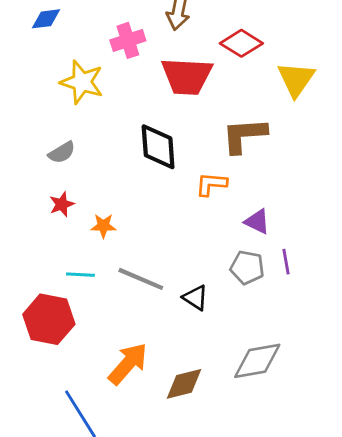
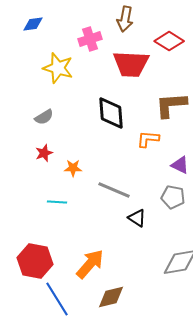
gray line: (141, 279) -> (114, 190), moved
red hexagon: (49, 319) -> (35, 261), moved
brown diamond: (184, 384) -> (111, 297), moved

